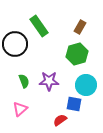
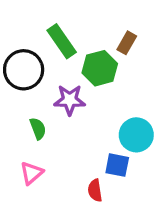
green hexagon: (77, 54) -> (100, 68), moved
purple star: (49, 81) -> (70, 100), moved
red semicircle: (60, 120) -> (95, 190), turned -64

